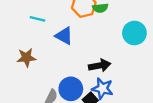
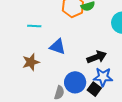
blue triangle: (64, 36) -> (58, 47), moved

